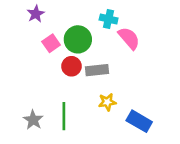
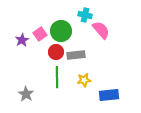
purple star: (36, 14) -> (22, 40), moved
green line: (64, 116) -> (57, 77), moved
blue rectangle: (139, 121) -> (109, 95), turned -36

